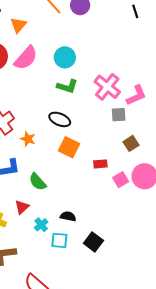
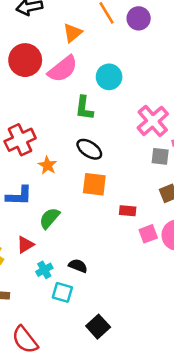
orange triangle: (18, 25) -> (73, 33), moved
green L-shape: (67, 86) -> (84, 108), moved, turned 70
orange square: (69, 147) -> (94, 184), turned -30
green semicircle: (38, 182) -> (49, 218), turned 72
black square: (93, 242) -> (98, 327), moved

